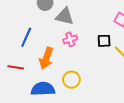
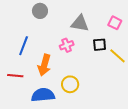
gray triangle: (65, 16) -> (80, 23), moved

